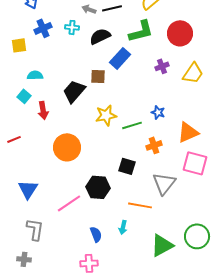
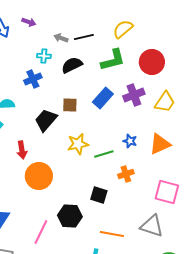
blue cross: (43, 28) -> (33, 79), moved
blue rectangle: (120, 58) -> (103, 98), moved
purple cross: (162, 66) -> (134, 95), size x1.5
red arrow: (43, 110) -> (22, 150), moved
orange triangle: (188, 132) -> (160, 144), moved
gray triangle: (164, 183) -> (152, 226), moved, turned -50
pink line: (69, 203) -> (41, 232), turned -30

